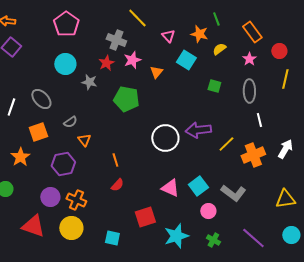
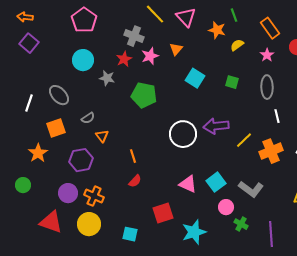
pink triangle: (168, 36) -> (186, 17), moved, size x1.5
cyan square: (186, 60) -> (195, 78), moved
orange triangle: (156, 72) -> (176, 49), moved
purple line: (253, 238) -> (271, 234), turned 45
green cross: (213, 240) -> (241, 224), moved

